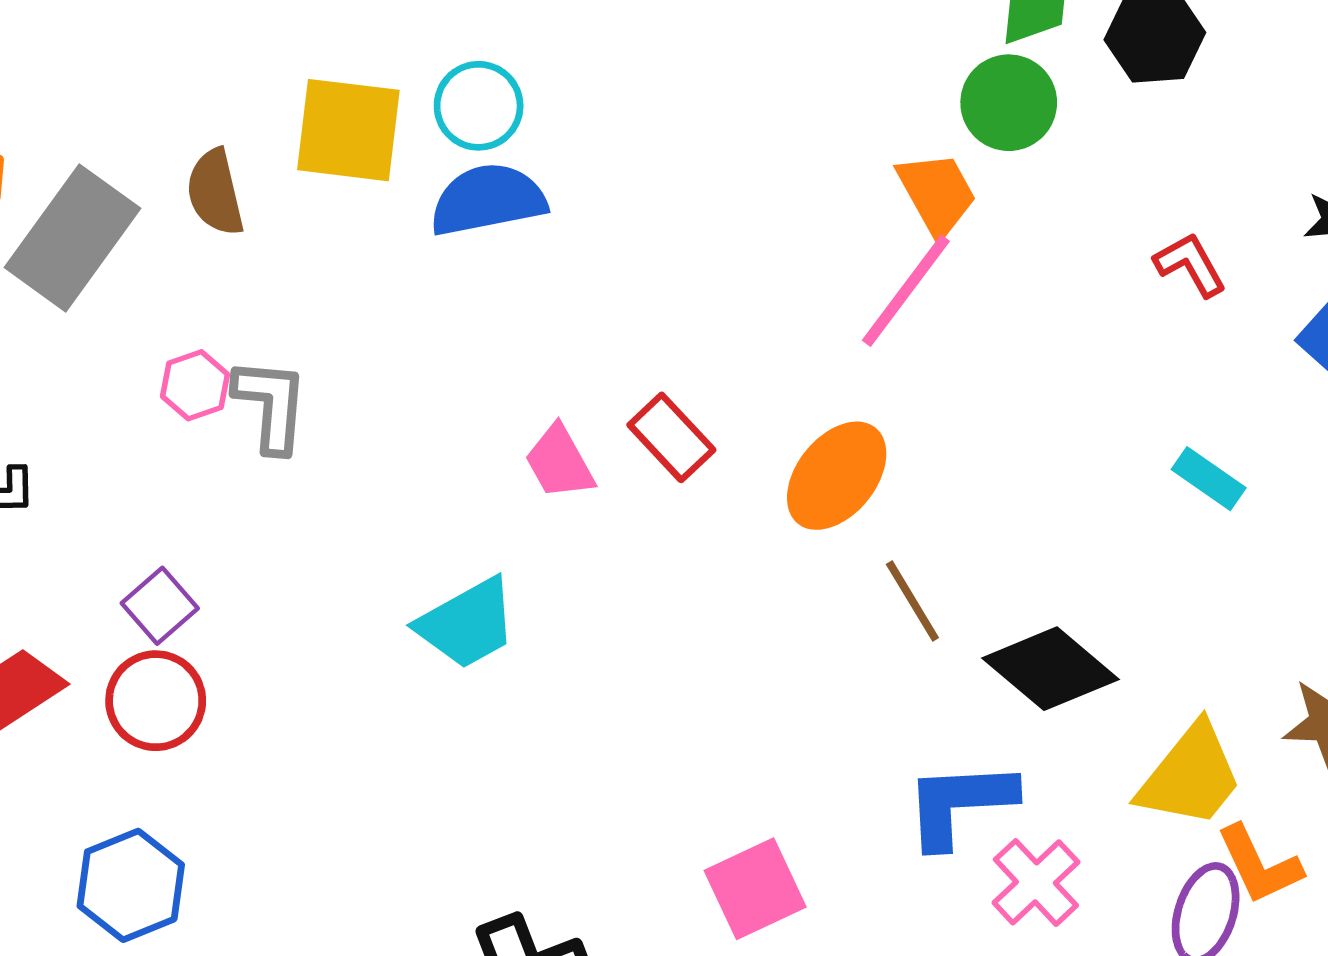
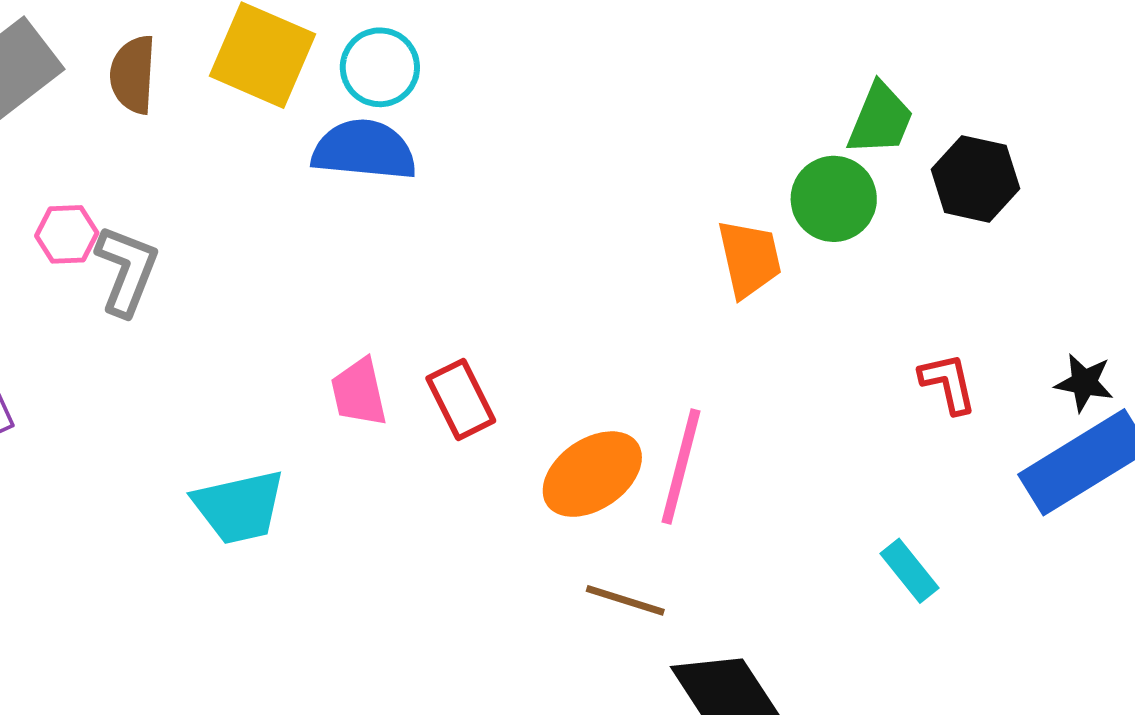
pink line: (906, 291) -> (681, 466), moved, turned -39
brown line: (912, 601) -> (625, 600), turned -58

